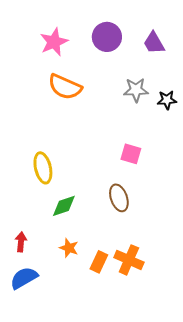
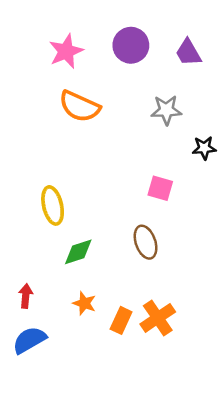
black star: (167, 100) -> (204, 148), moved
orange cross: (129, 260) -> (158, 318), turned 32

